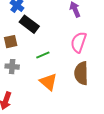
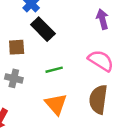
pink semicircle: (79, 42) -> (101, 61), turned 95

